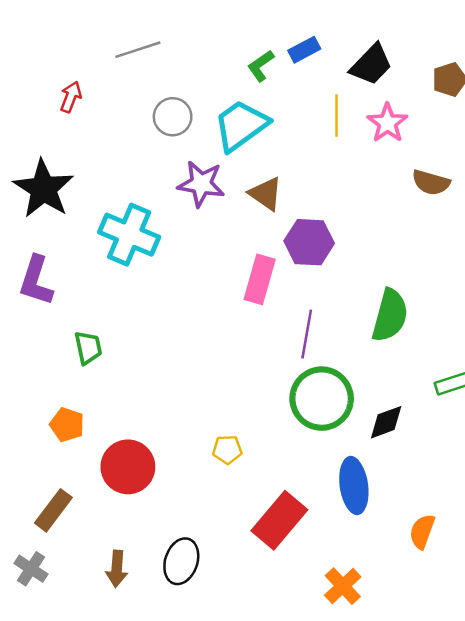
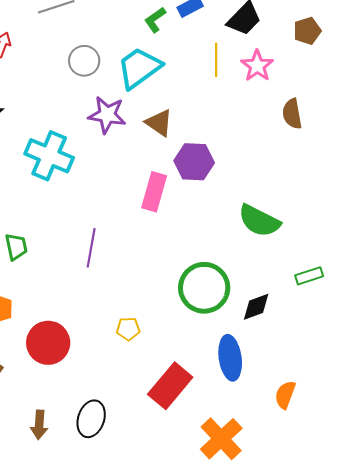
brown semicircle: (431, 183) -> (292, 114), turned 64
green semicircle: (390, 315) -> (259, 221), turned 102
purple line: (307, 334) -> (91, 248), moved
orange cross: (343, 586) -> (221, 439), size x1.4

